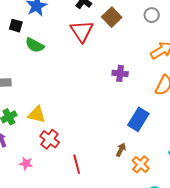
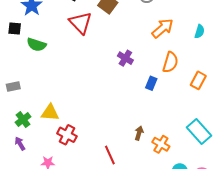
purple cross: (120, 73) -> (125, 58), turned 35
blue rectangle: (138, 119) -> (151, 83), moved, size x0.6
red line: (77, 164) -> (110, 155), moved

